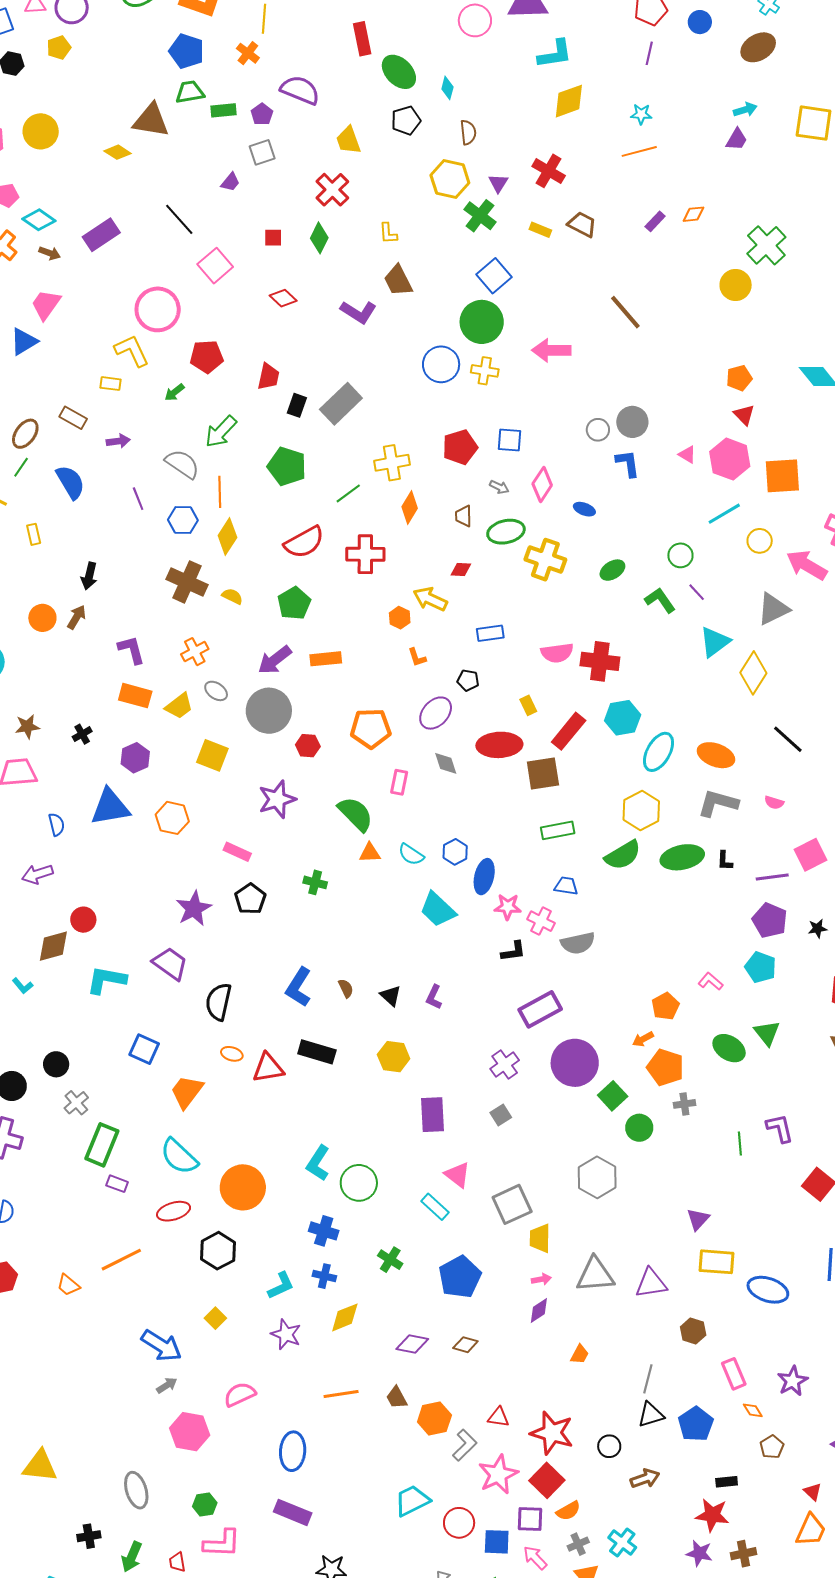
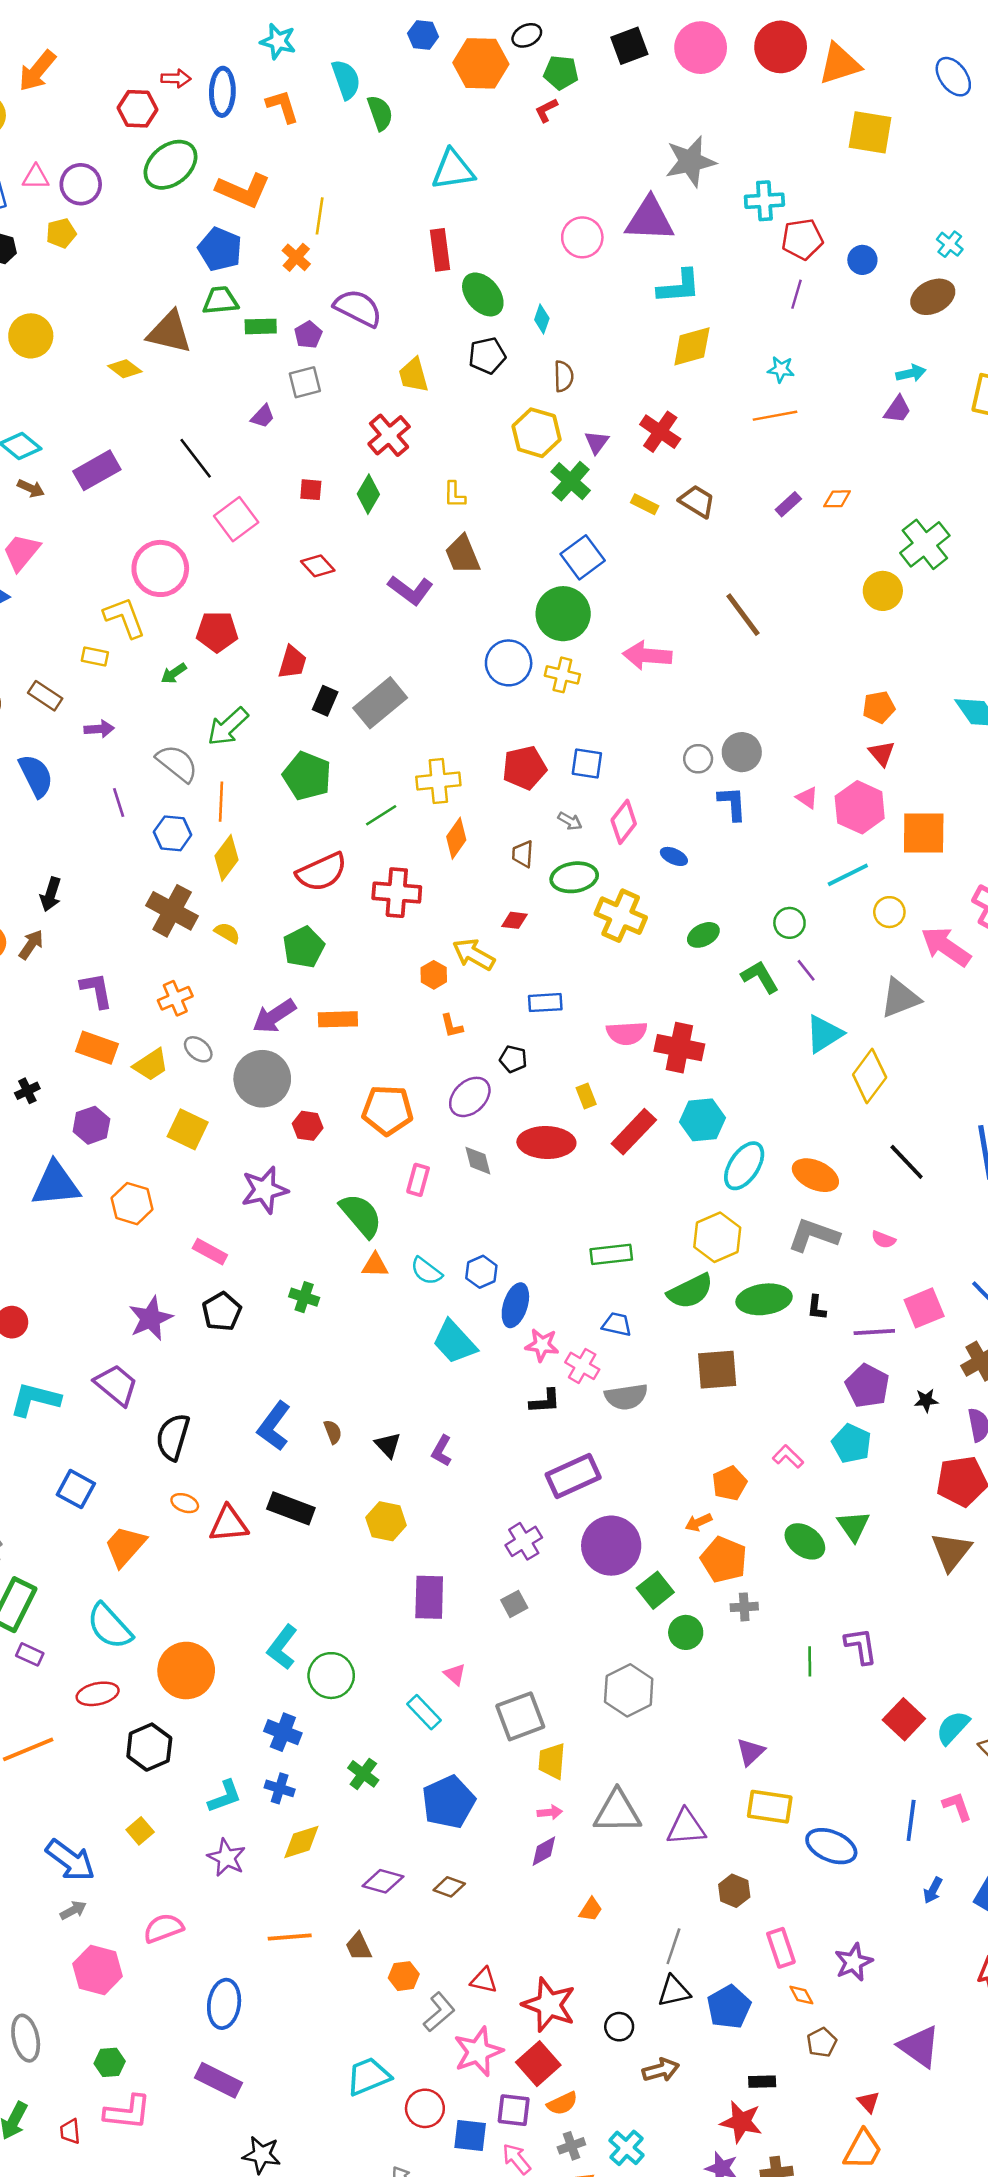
brown square: (543, 773) -> (717, 1370), moved
pink triangle: (457, 1175) -> (455, 1674), size x0.7
orange hexagon: (434, 1418) -> (404, 1976), size x0.7

